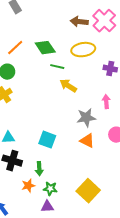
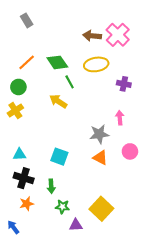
green line: (57, 67) -> (70, 82), turned 48
yellow arrow: (68, 86) -> (58, 101), moved
orange star: (28, 186) -> (27, 204), moved
purple triangle: (47, 207) -> (76, 225), moved

